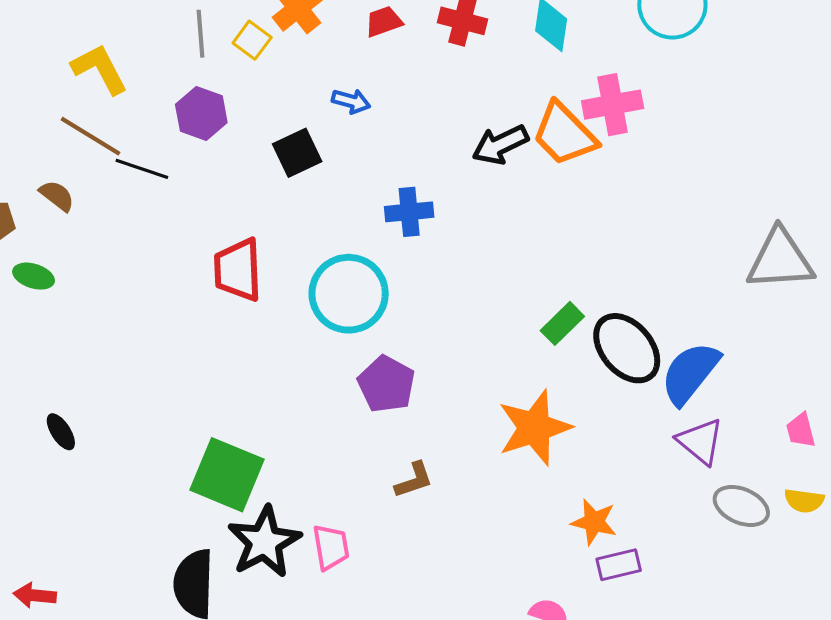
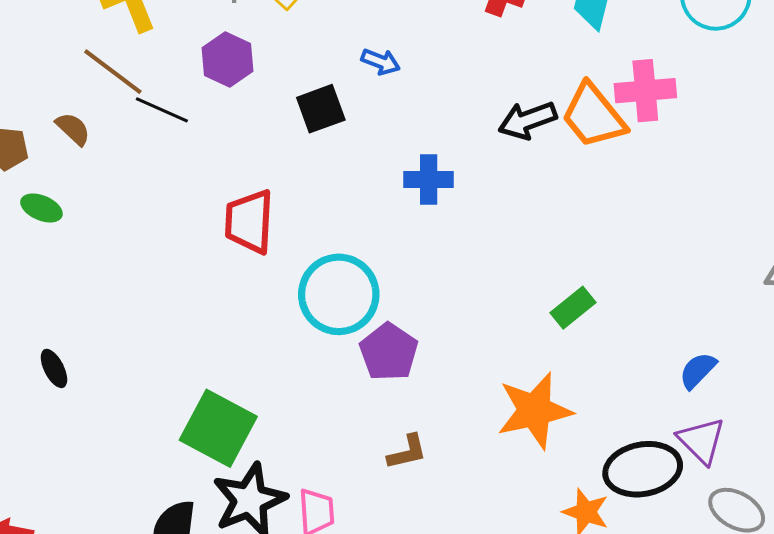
cyan circle: (349, 294) -> (339, 294), moved
black ellipse: (627, 348) -> (643, 469), moved, turned -66
blue semicircle: (690, 373) -> (698, 370), size x0.6

